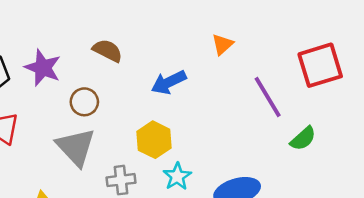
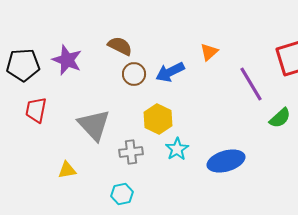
orange triangle: (222, 44) -> (209, 52), moved
brown circle: (84, 102) -> (134, 74), moved

